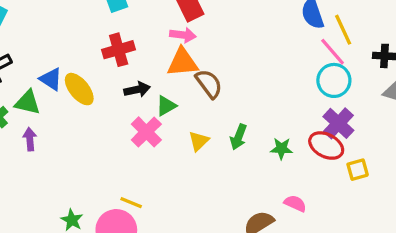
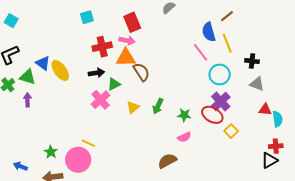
red cross: (119, 50) -> (102, 47), moved
pink line: (333, 52) -> (201, 52), moved
yellow square: (358, 170) -> (231, 131), turned -32
pink semicircle: (295, 203) -> (184, 137), moved, turned 128

